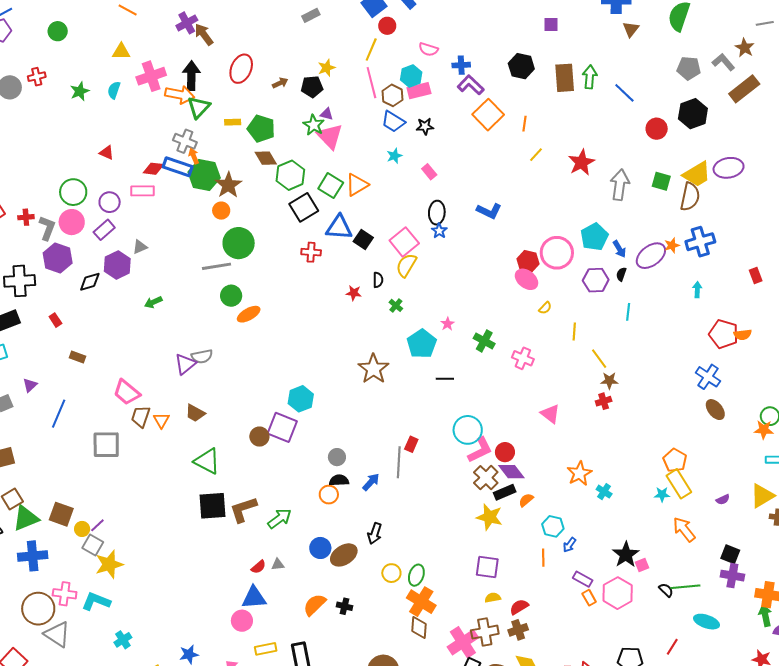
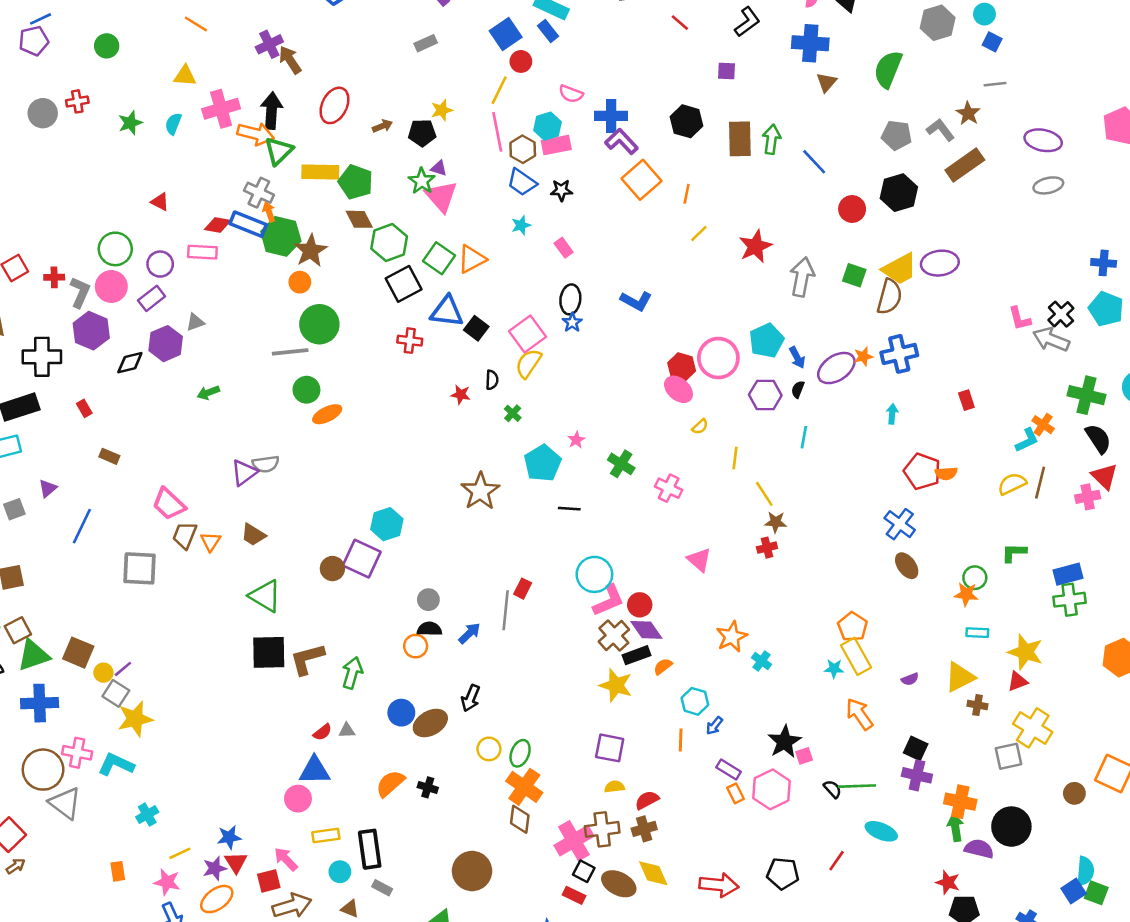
blue cross: (461, 65) -> (611, 116), size x1.4
yellow rectangle: (233, 122) -> (320, 172), size x1.8
green arrow: (280, 518) -> (352, 673), turned -40

